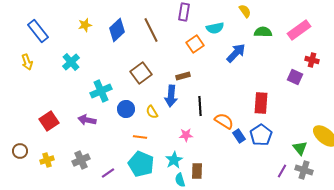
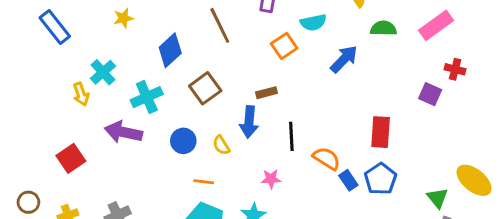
blue diamond: (117, 30) -> (170, 50), moved
yellow arrow: (27, 62) -> (81, 94), moved
cyan cross: (101, 91) -> (147, 97), moved
purple arrow: (87, 120) -> (123, 132), moved, size x1.4

